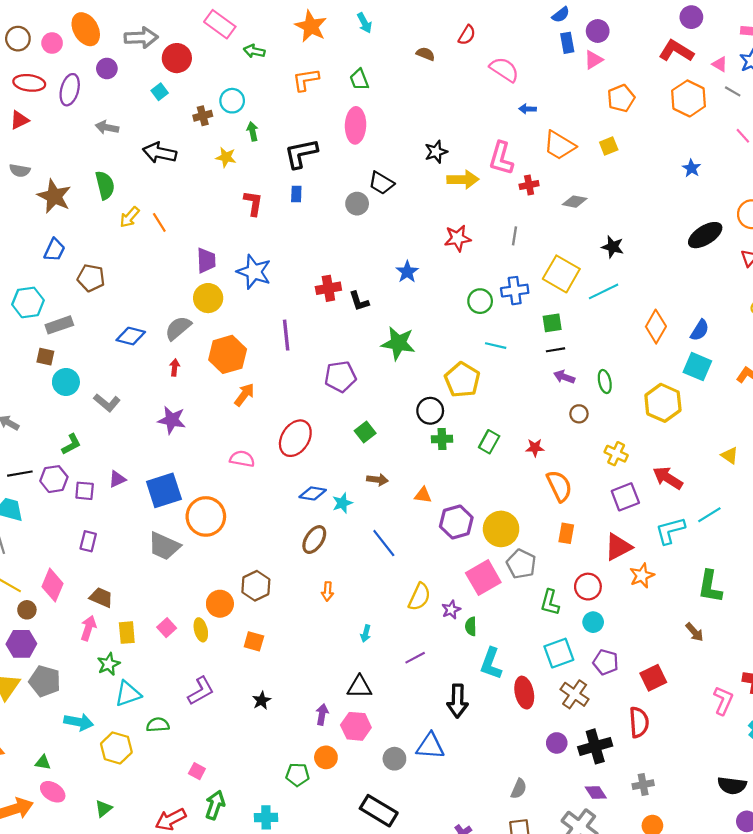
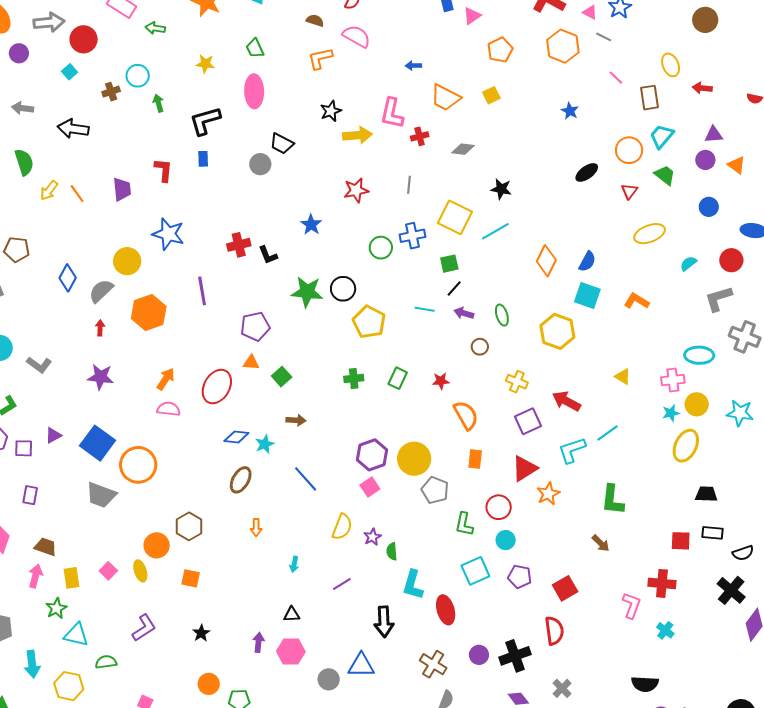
pink semicircle: (504, 70) -> (357, 36), moved
orange L-shape: (306, 80) -> (320, 58), moved
yellow star: (226, 157) -> (205, 64), moved
black ellipse: (705, 235) -> (587, 172), size x0.7
purple trapezoid: (206, 260) -> (122, 189), moved
blue diamond: (131, 336) -> (68, 278), moved, turned -72
cyan line: (496, 346) -> (425, 309), moved
black line: (555, 350) -> (454, 288), turned -36
orange arrow: (244, 395) -> (166, 379), moved
black circle: (430, 411) -> (343, 289), moved
blue square: (164, 490) -> (98, 443), turned -32
orange triangle: (423, 495) -> (251, 363), moved
pink square: (483, 578) -> (370, 487), moved, size x0.6
black triangle: (359, 687) -> (292, 614), size x0.7
cyan triangle: (128, 694) -> (76, 635), turned 36
brown cross: (575, 694) -> (433, 664), moved
cyan arrow: (79, 722) -> (32, 664), turned 76
orange circle: (326, 757) -> (209, 684), moved
gray cross: (643, 785) -> (562, 688), turned -30

